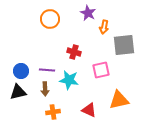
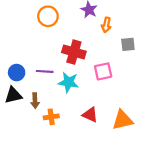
gray square: (124, 45) -> (128, 44), size x0.6
red cross: (74, 52) -> (74, 52), size x1.5
brown arrow: (45, 89) -> (35, 101), moved
orange triangle: (119, 100) -> (123, 120), moved

